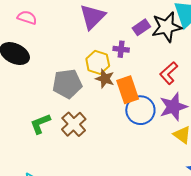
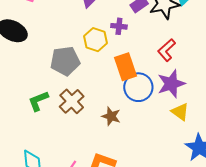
brown star: (105, 79) -> (111, 116), moved

